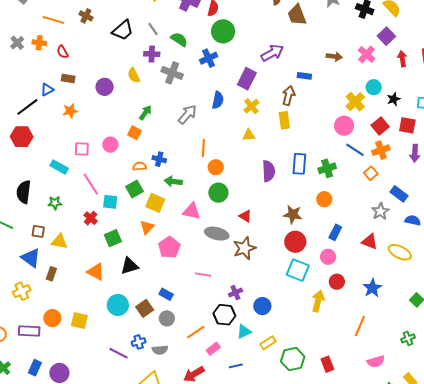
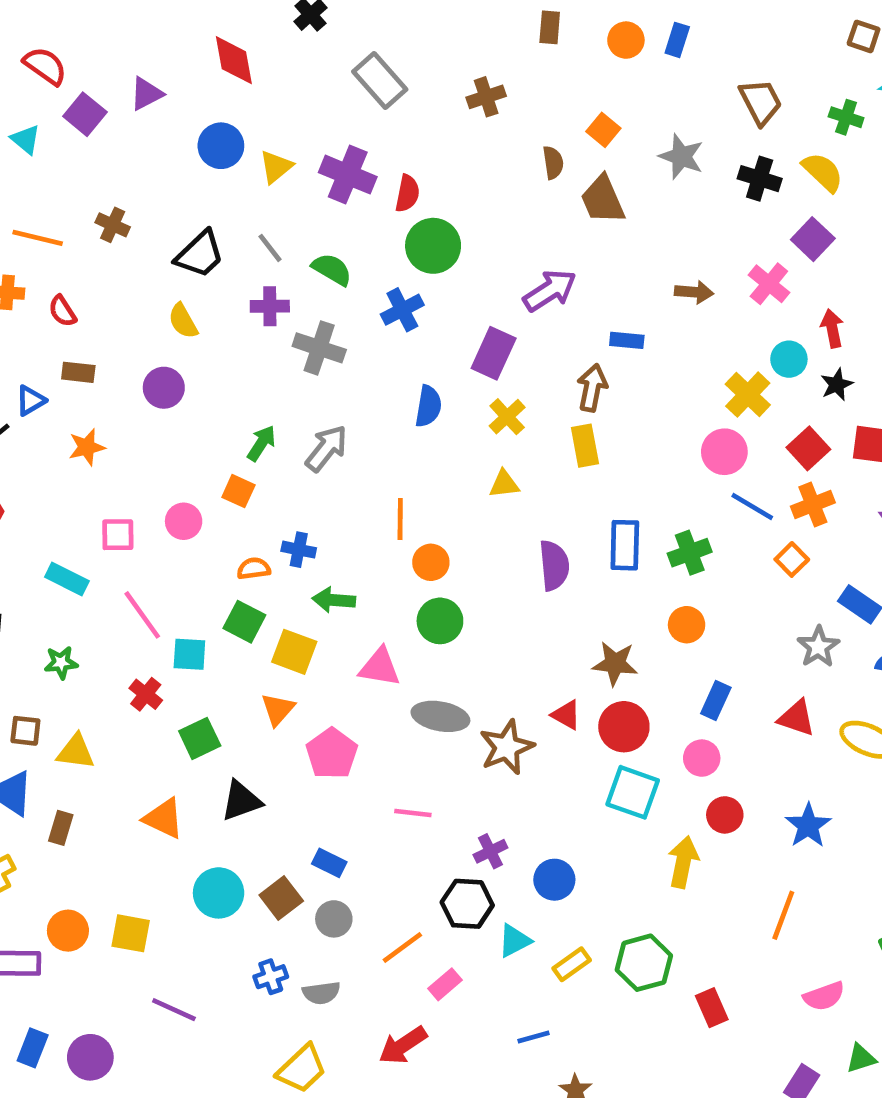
red arrow: (402, 59) -> (832, 328), moved
yellow semicircle: (134, 75) -> (183, 321), moved
gray arrow: (187, 114) -> (326, 448), moved
green square: (134, 189) -> (244, 622), turned -30
red triangle: (245, 216) -> (566, 715), moved
purple line: (118, 353) -> (174, 1010), moved
green hexagon: (293, 359) -> (644, 963), moved
blue line: (236, 366) -> (534, 1037), moved

